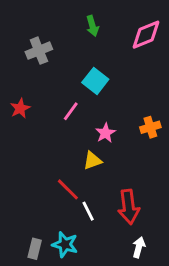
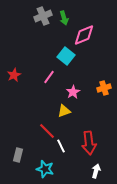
pink diamond: (146, 35) -> (84, 35), moved
gray cross: (39, 51) -> (43, 16), moved
gray rectangle: (35, 249) -> (18, 155), moved

